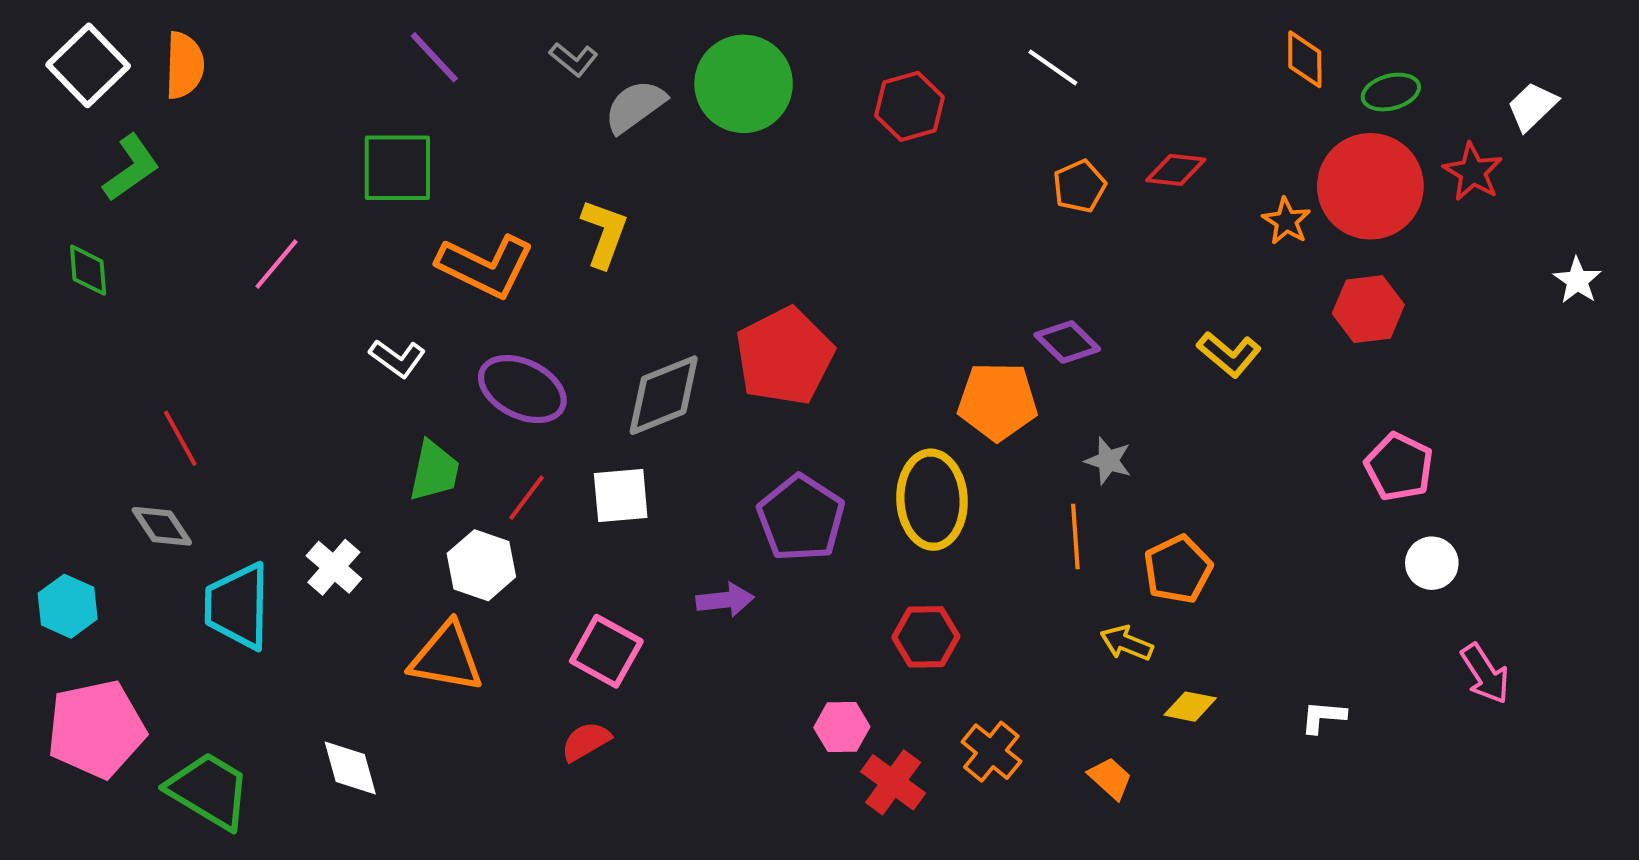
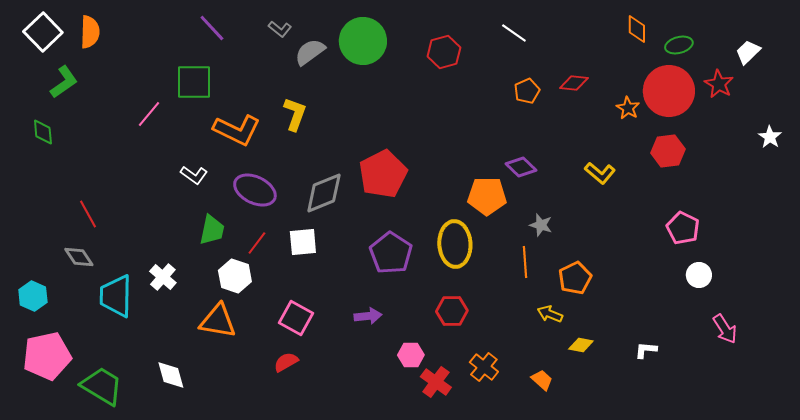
pink line: (277, 264) -> (149, 114), moved
purple arrow: (725, 600) -> (368, 316), moved

